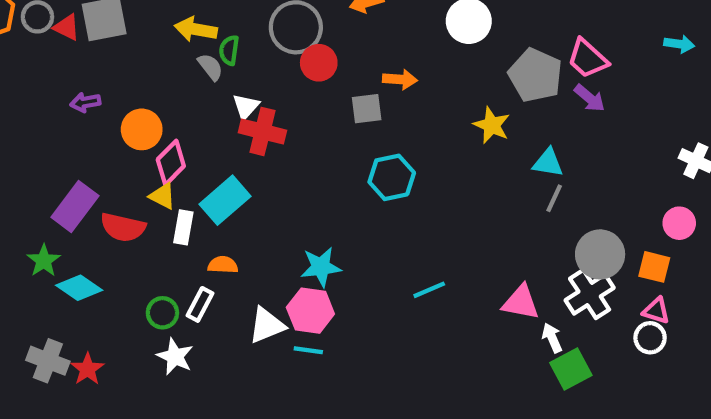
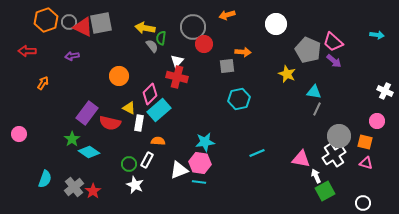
red triangle: (67, 27) -> (83, 27), size x1.5
purple arrow: (85, 102) -> (72, 56), moved
white triangle: (246, 106) -> (177, 61), moved
pink diamond: (171, 163) -> (150, 94), moved
white circle: (650, 338) -> (363, 203), moved
gray cross: (48, 361) -> (74, 187), turned 30

